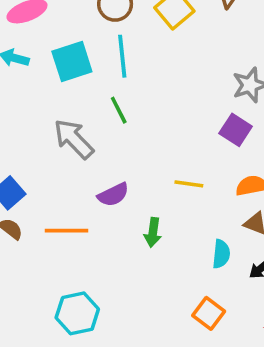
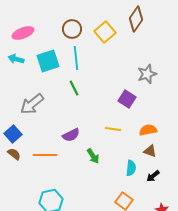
purple square: (236, 130) -> (127, 99), moved
gray arrow: (74, 139) -> (32, 104), moved, turned -85
green arrow: (153, 232) -> (93, 156), turned -42

